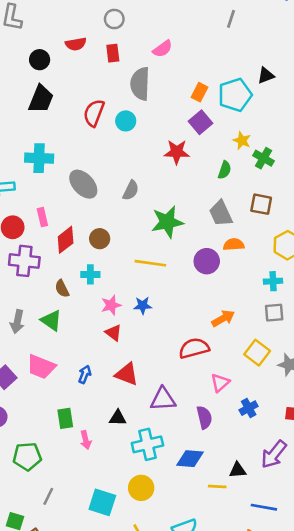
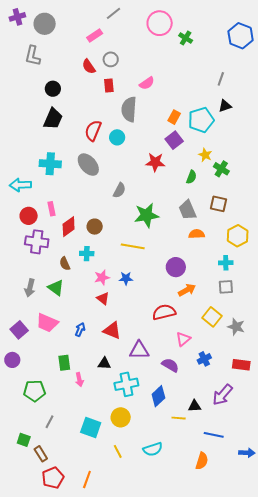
gray line: (231, 19) -> (221, 79), moved
red semicircle: (76, 44) -> (89, 67), moved, turned 63
gray ellipse: (83, 184) -> (88, 165), moved
purple circle: (207, 261) -> (176, 267), moved
purple semicircle: (204, 417) -> (170, 365), turned -48
blue diamond: (190, 459) -> (158, 396), turned -50

